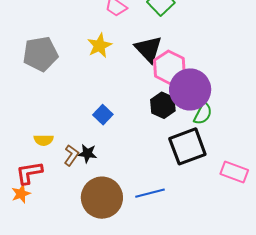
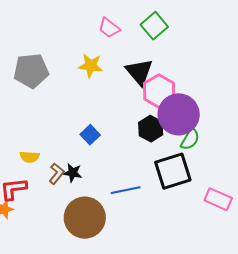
yellow star: (100, 46) -> (91, 66), turned 30
blue line: (150, 193) -> (126, 190), moved

